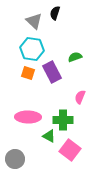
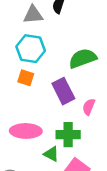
gray triangle: (34, 21) -> (33, 15), turned -48
green semicircle: (75, 57) -> (83, 58), size x1.6
purple rectangle: (52, 72) -> (63, 91), moved

